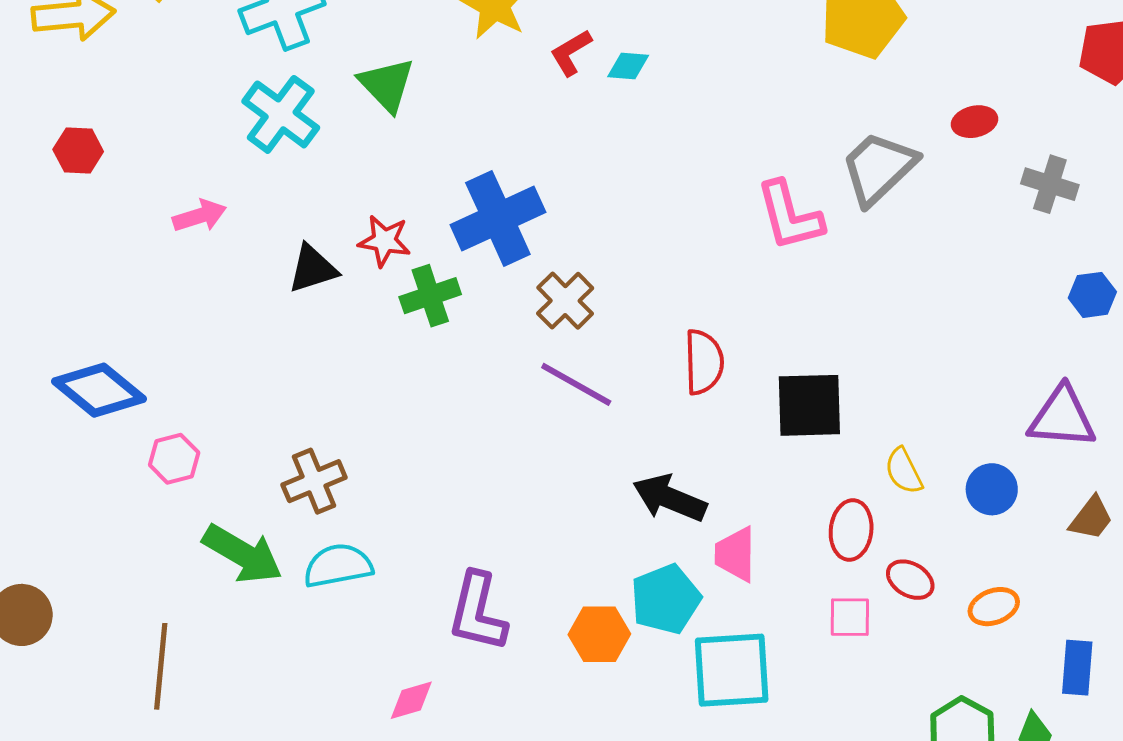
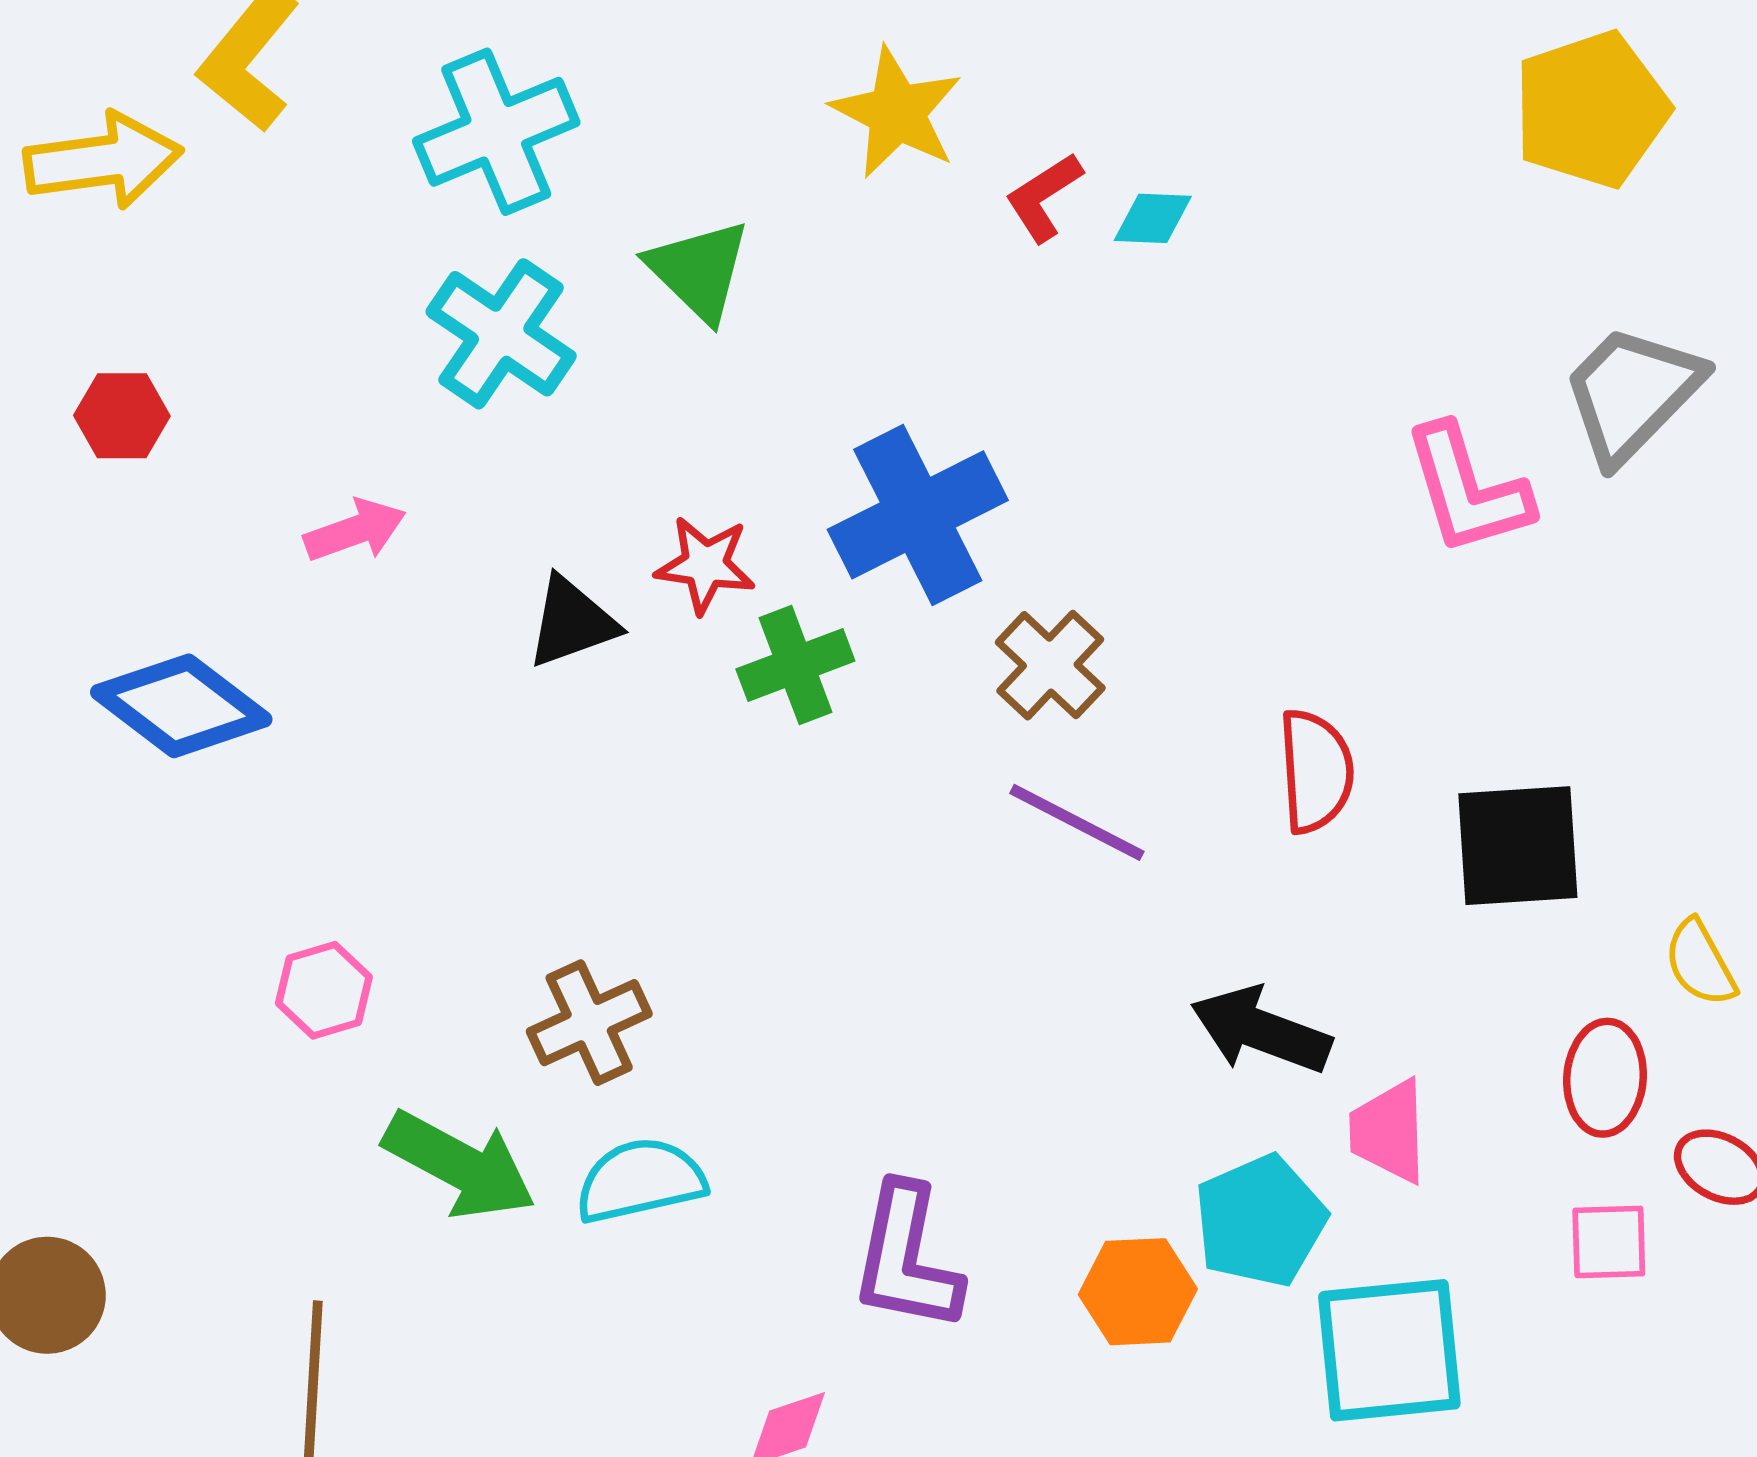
blue diamond: (99, 390) -> (181, 706), moved

